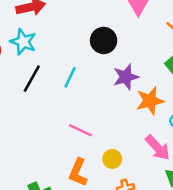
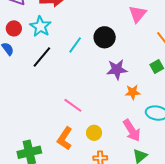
cyan line: (70, 77) -> (75, 45), moved
orange star: (150, 101) -> (133, 92), size x0.7

